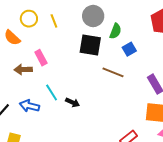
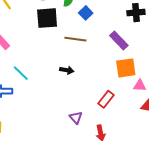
black arrow: (72, 102) -> (67, 70), moved

